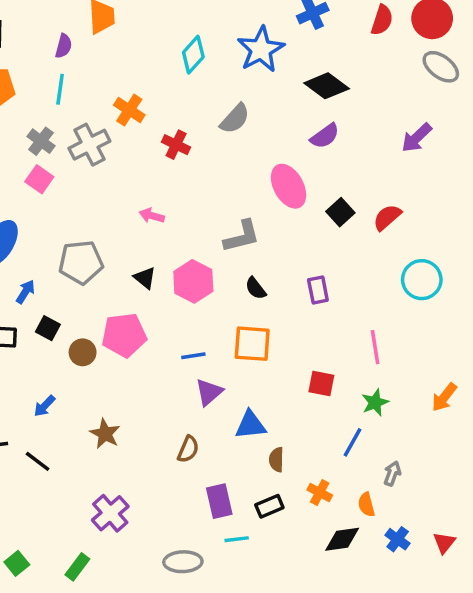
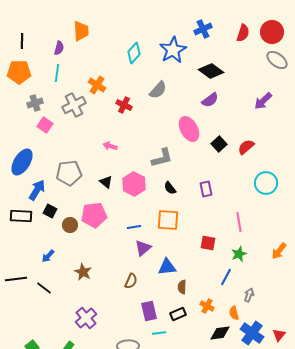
gray cross: (41, 141) -> (35, 103), moved, turned 35
blue arrow: (25, 292) -> (37, 190), size x1.5
blue cross: (398, 539) -> (252, 333), size x1.6

